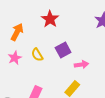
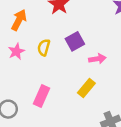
yellow semicircle: (37, 55) -> (44, 47), turned 48

